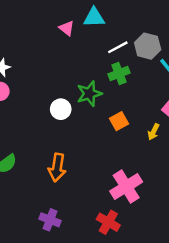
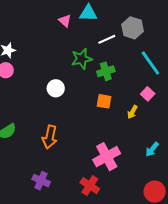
gray hexagon: (148, 46) -> (133, 28), moved
green cross: (119, 73) -> (106, 71), moved
green star: (89, 94) -> (82, 59), moved
orange square: (119, 121) -> (104, 101), turned 35

